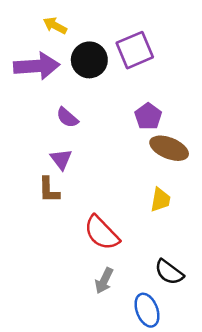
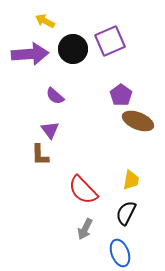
yellow trapezoid: (160, 200) -> (131, 180), moved
black semicircle: (169, 272) -> (126, 213), moved, turned 80

